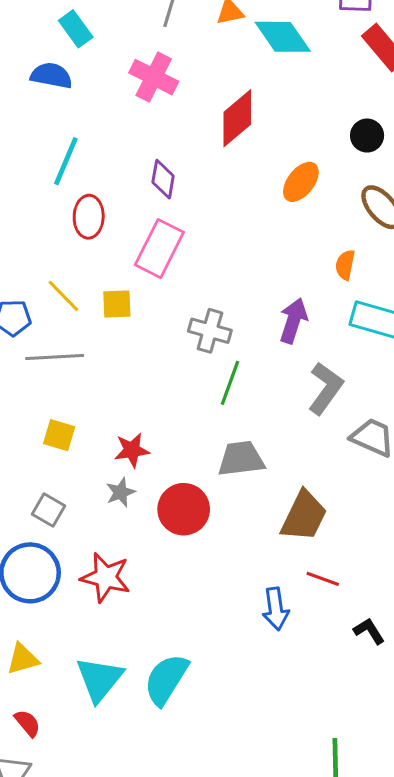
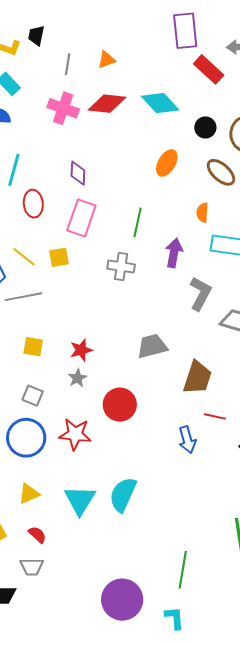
cyan diamond: (283, 37) -> (160, 103), moved
red diamond: (237, 118) -> (107, 104), moved, turned 54
green line: (230, 383) -> (138, 222), moved
red circle: (184, 509) -> (120, 405), moved

